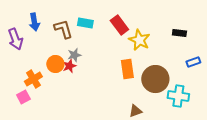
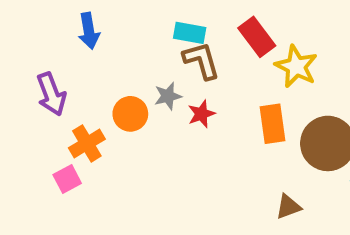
brown L-shape: (63, 29) -> (201, 61), moved
purple arrow: (15, 39) -> (51, 94), moved
red star: (69, 66) -> (201, 114), moved

